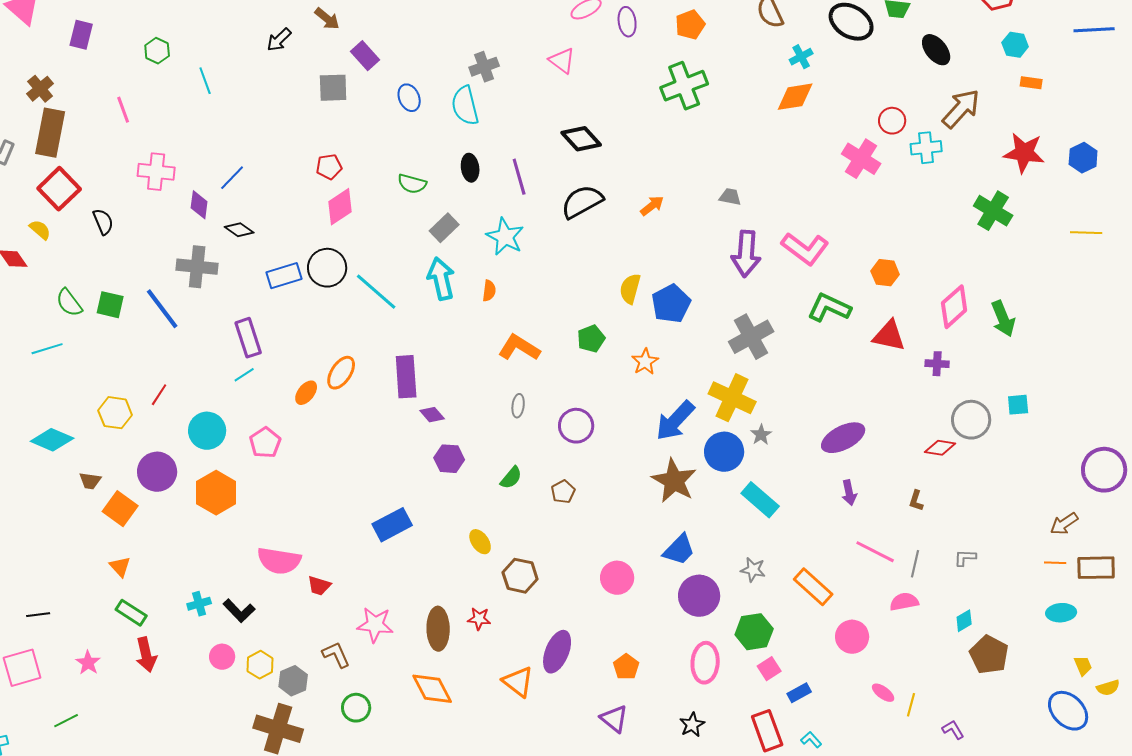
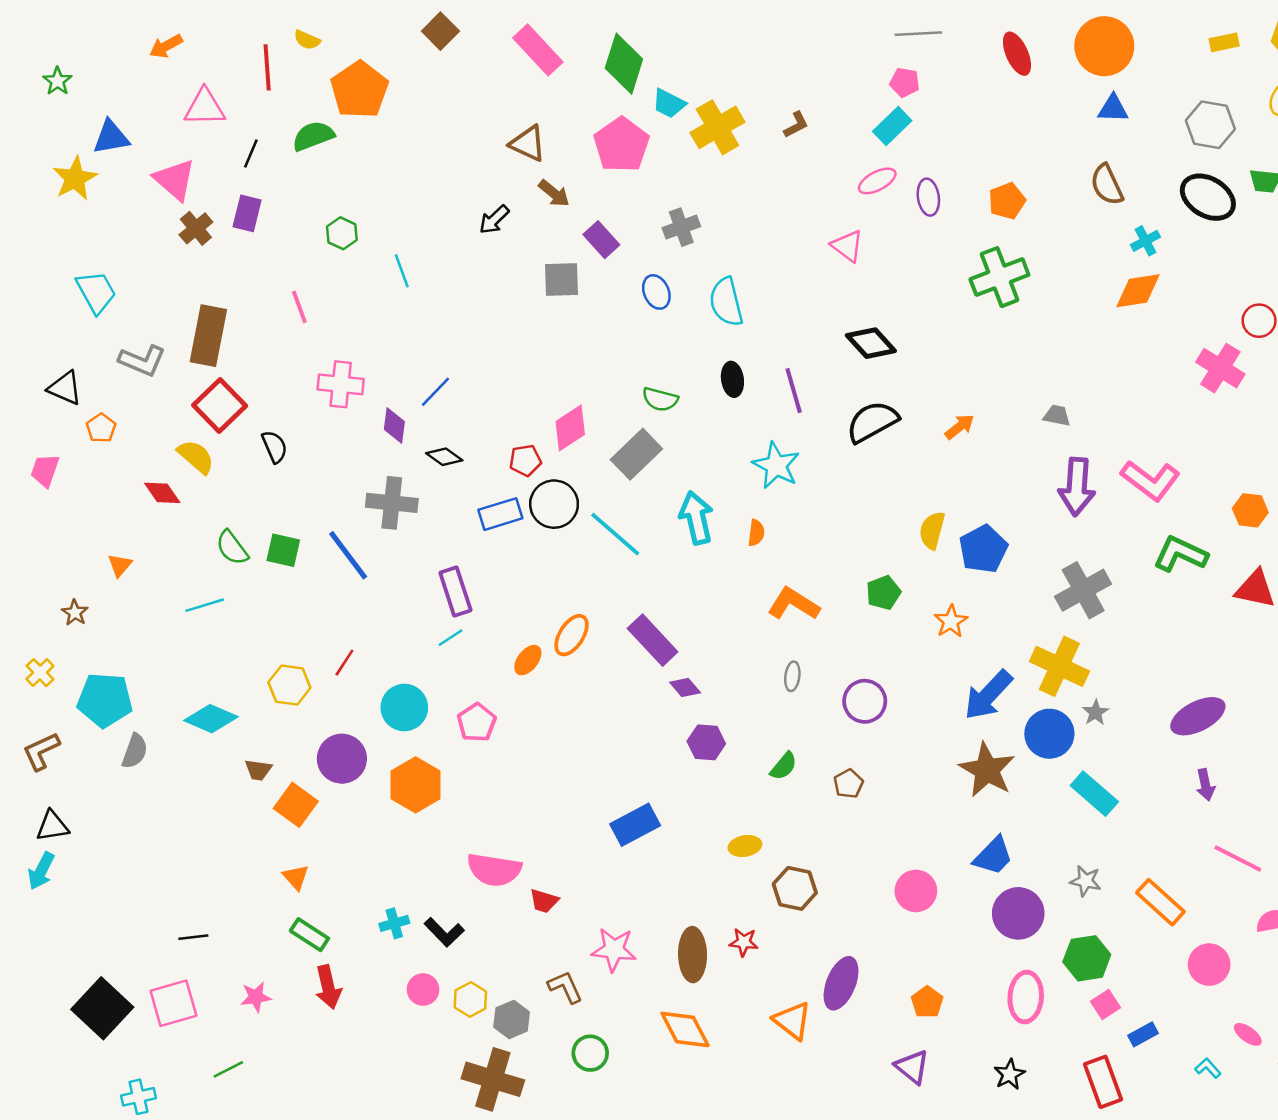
gray cross: (484, 67) -> (681, 227), moved
brown cross: (40, 89) -> (196, 228), moved
red pentagon: (329, 167) -> (525, 460), moved
gray rectangle: (444, 228) -> (636, 454), moved, size x1.4
yellow semicircle: (40, 230) -> (196, 457), size x1.4
purple rectangle: (406, 377) -> (653, 640), turned -39
yellow ellipse: (480, 542) -> (745, 846), turned -65
pink star: (88, 663) -> (256, 997), turned 30
cyan L-shape: (811, 740) -> (1208, 1068), moved

